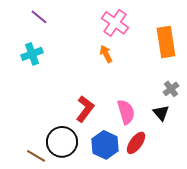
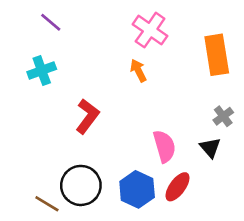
red L-shape: (85, 109) -> (87, 116), moved

